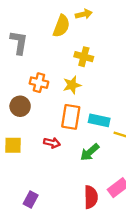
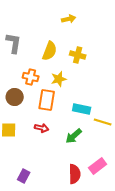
yellow semicircle: (61, 26) -> (50, 51), moved
yellow cross: (84, 57) -> (78, 55), moved
orange rectangle: (71, 117) -> (47, 100), moved

